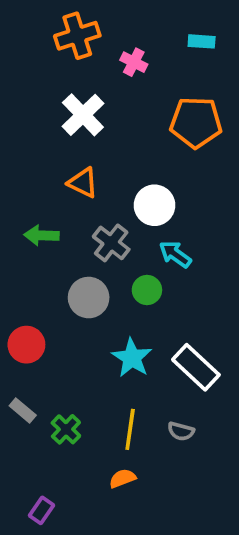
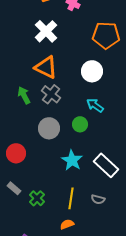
orange triangle: (83, 183) -> (46, 67), size x1.4
white circle: (154, 205) -> (92, 71), moved
green arrow: (41, 235) -> (24, 95), turned 60
gray cross: (111, 243) -> (51, 94), moved

